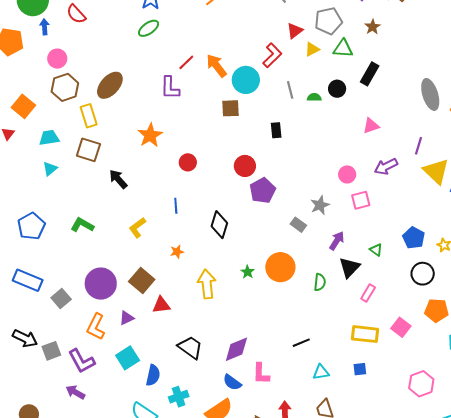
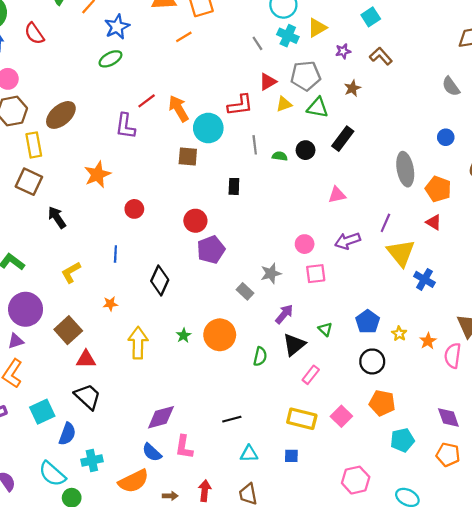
red L-shape: (272, 55) -> (240, 105), turned 30
purple circle: (101, 284) -> (26, 309), moved
purple triangle: (127, 318) -> (16, 341), moved
black trapezoid: (190, 347) -> (88, 397), moved

